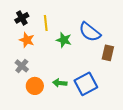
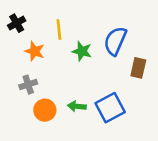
black cross: (22, 18) -> (17, 23), moved
blue semicircle: (90, 32) -> (115, 41), turned 75
gray cross: (22, 66) -> (28, 85), turned 32

